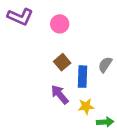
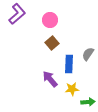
purple L-shape: (20, 17) -> (17, 14), turned -65
brown square: (62, 62) -> (52, 43), moved

